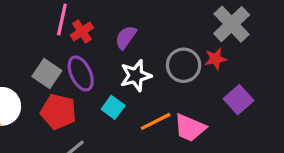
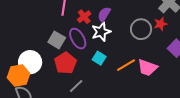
red cross: (82, 31) -> (84, 17), moved
white star: (136, 76) -> (101, 32), moved
red pentagon: (58, 112) -> (65, 63), turned 30

